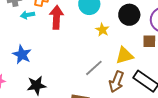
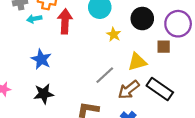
blue star: (22, 54) -> (41, 59), moved
brown arrow: (116, 82) -> (129, 90), turned 30

